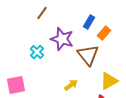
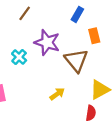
blue rectangle: (89, 22) -> (77, 14), moved
orange rectangle: (104, 33) -> (94, 36), turned -56

